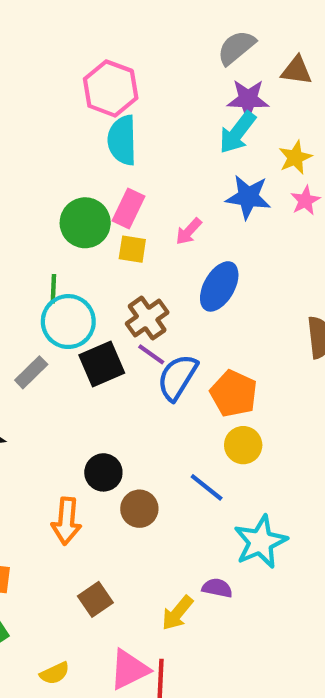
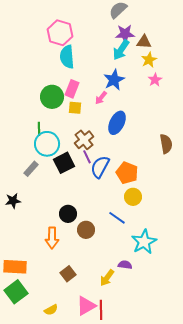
brown triangle: (297, 70) -> (144, 42), moved
blue star: (248, 197) -> (114, 80), moved, turned -30
purple line: (151, 354) -> (87, 157), turned 32

